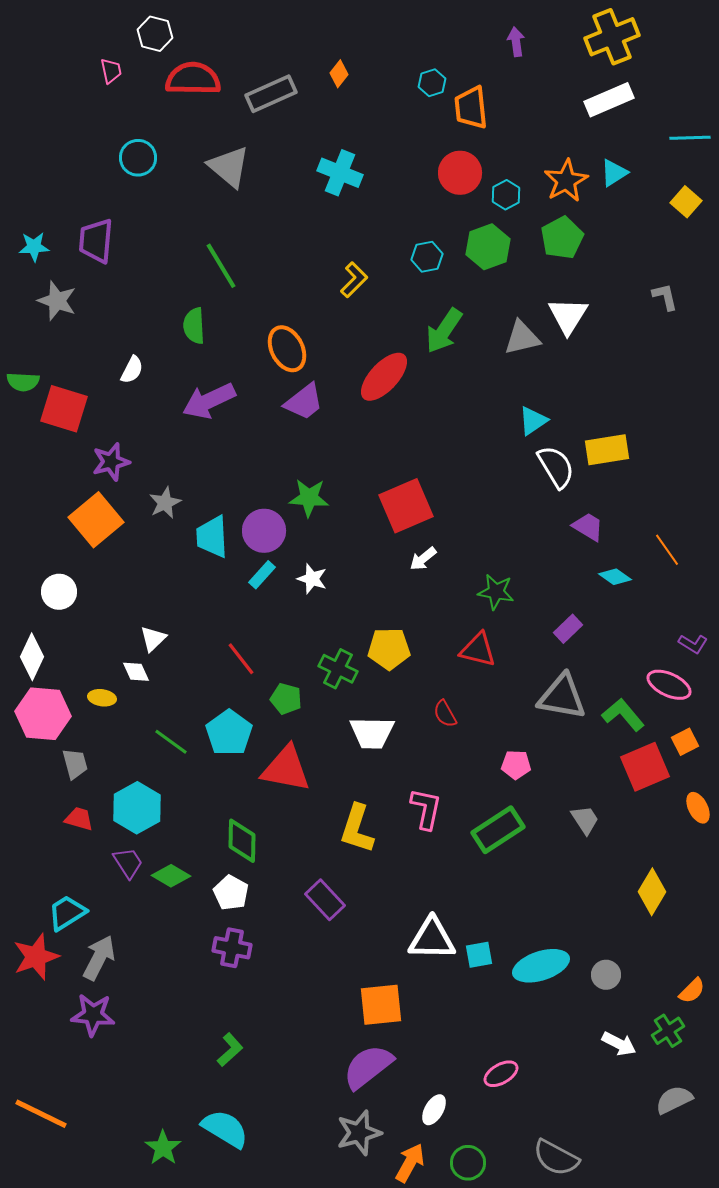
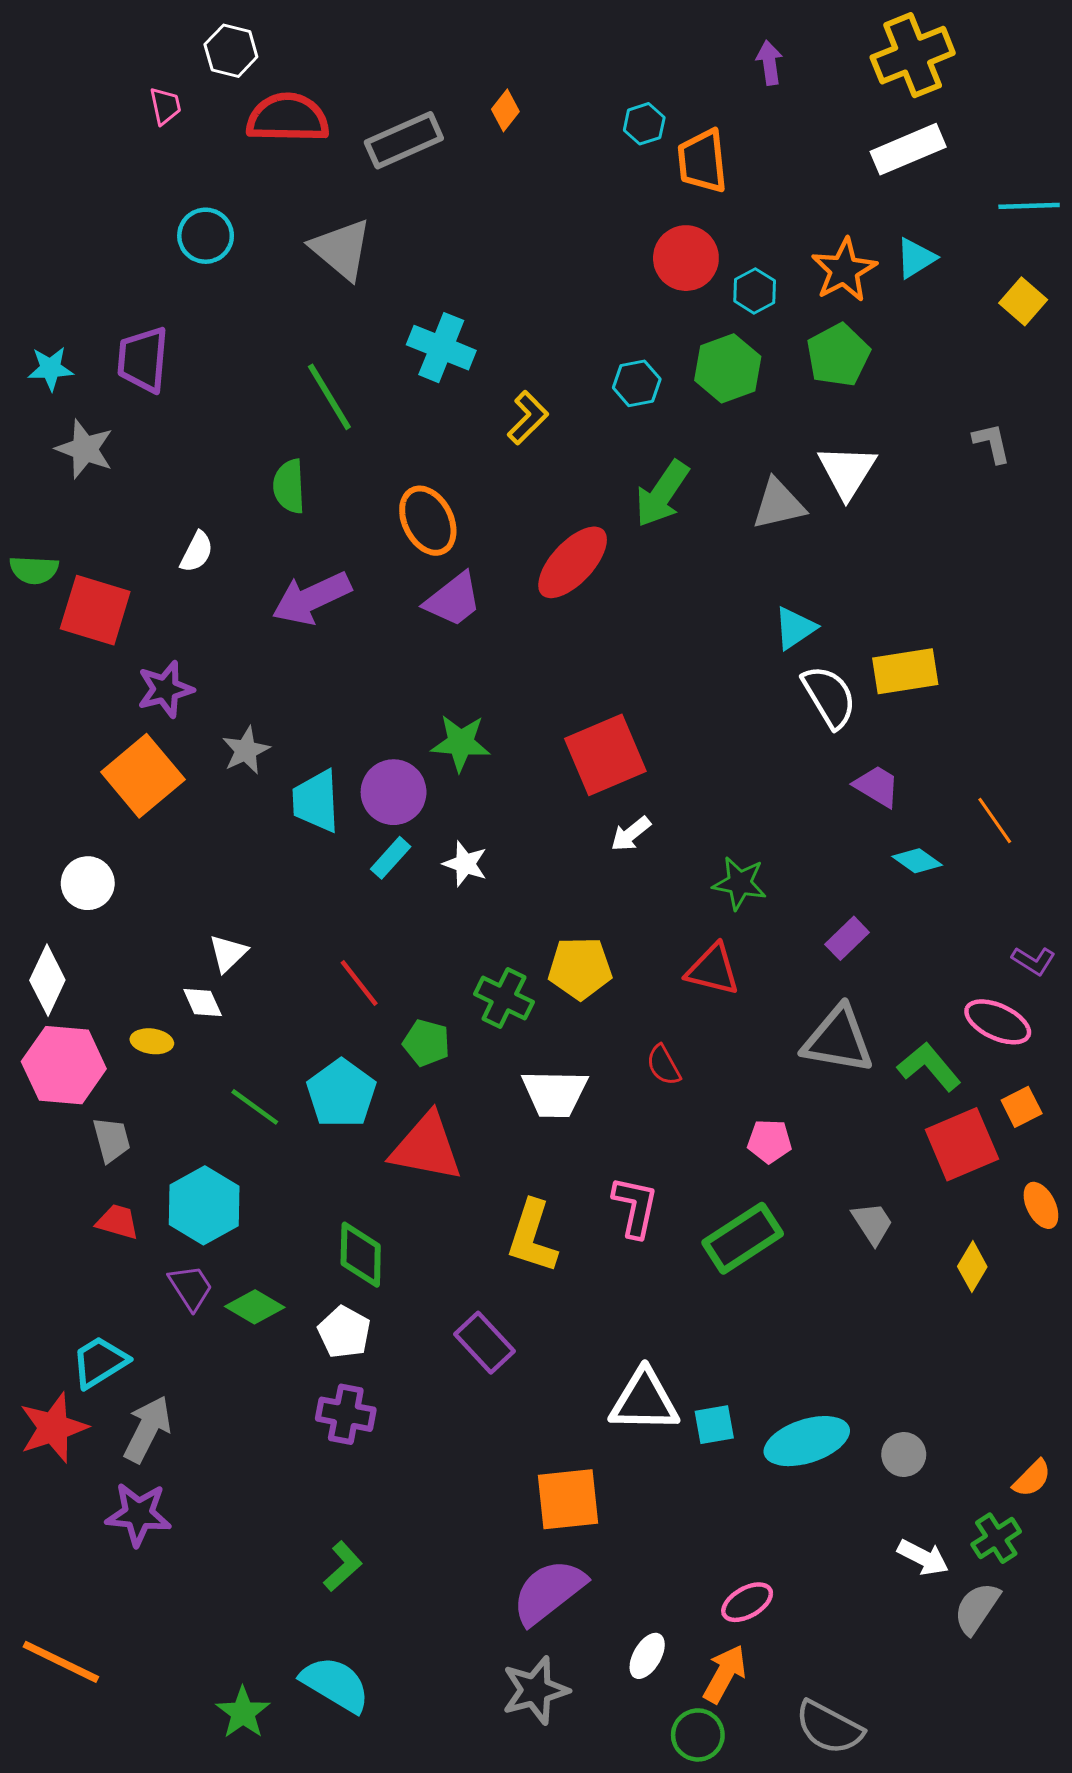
cyan cross: (340, 173) -> (441, 348), moved
yellow diamond: (652, 892) -> (972, 1267), moved, size x0.7
gray semicircle: (674, 1100) -> (977, 1608), moved, turned -30
orange arrow: (410, 1163) -> (725, 1674), moved

